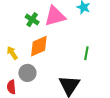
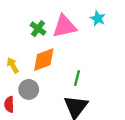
green line: (86, 53) -> (77, 78), moved

